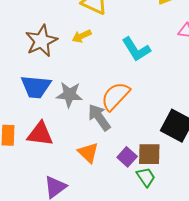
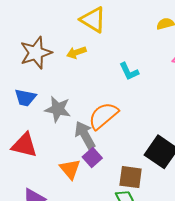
cyan L-shape: (136, 49) -> (129, 71), size x0.7
blue trapezoid: (36, 87) -> (25, 98), size x0.7
purple square: (127, 157) -> (92, 158), moved

